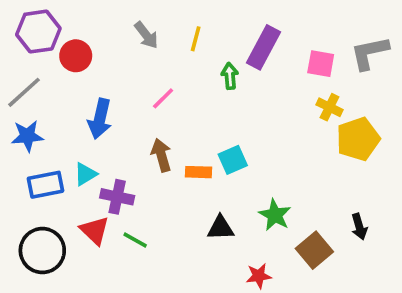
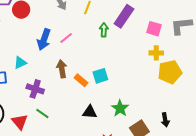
yellow cross: (330, 107) -> (156, 53), turned -32
blue arrow: (100, 119) -> (44, 39), moved
orange rectangle: (198, 172) -> (81, 80), turned 32
cyan triangle: (85, 174) -> (20, 63), moved
red triangle: (95, 230) -> (20, 122), moved

